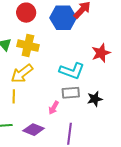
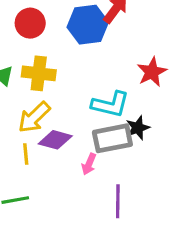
gray rectangle: (71, 93) -> (112, 138), size x1.4
black star: (95, 99) -> (138, 128), moved
purple diamond: (34, 130) -> (55, 140), moved

